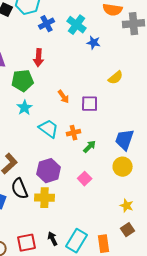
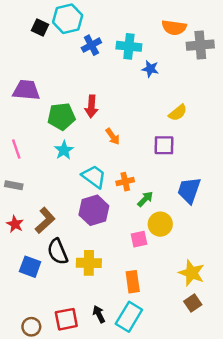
cyan cross: (77, 25) -> (129, 46), turned -30
red arrow: (39, 58) -> (91, 106), moved
purple square: (90, 104) -> (164, 145), moved
yellow circle: (123, 167) -> (160, 224), moved
purple hexagon: (49, 171) -> (94, 210), moved
pink square: (85, 179) -> (139, 239), turned 32
yellow star: (127, 206) -> (192, 273), size x1.5
orange rectangle: (104, 244) -> (133, 282), moved

